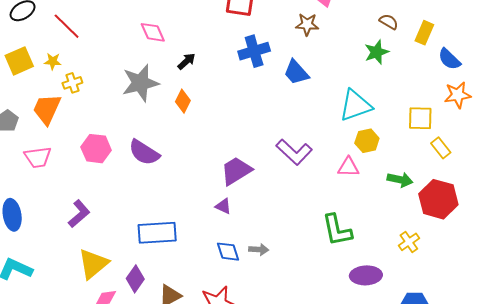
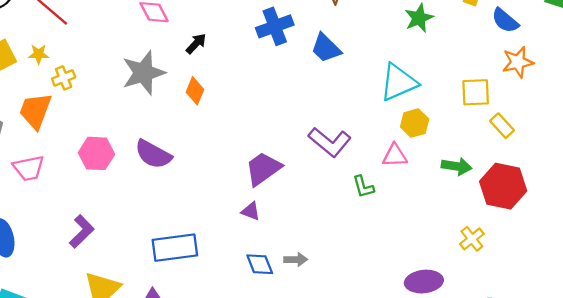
green L-shape: (337, 230) -> (363, 187), moved, size x0.6

